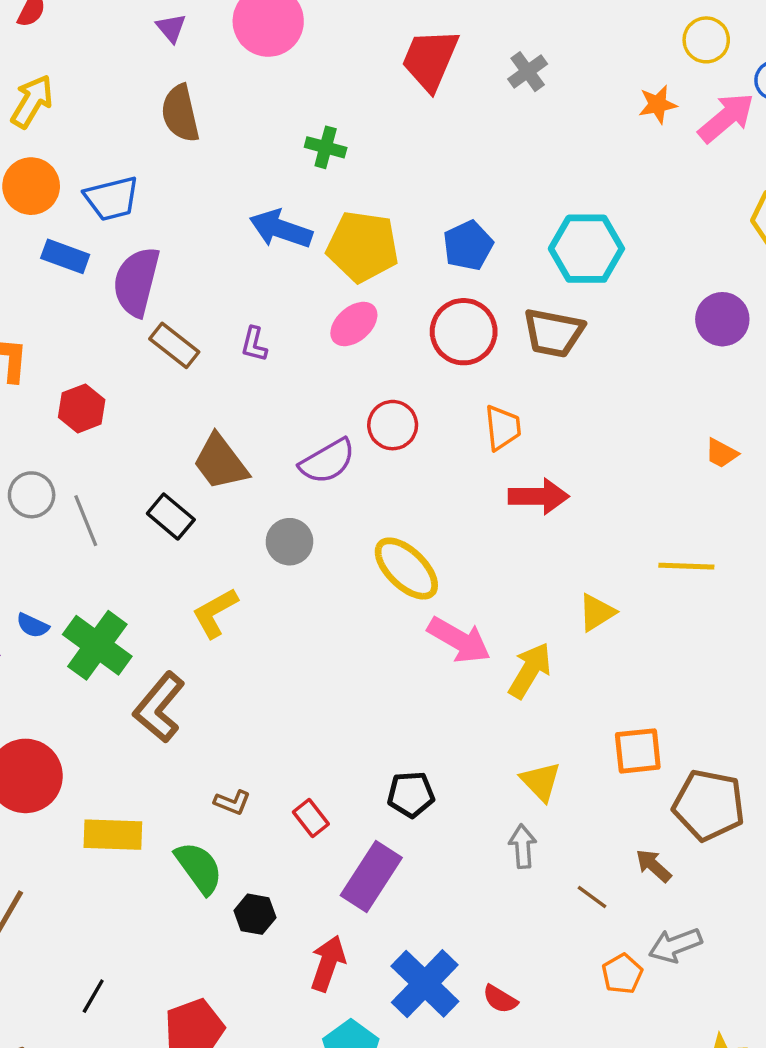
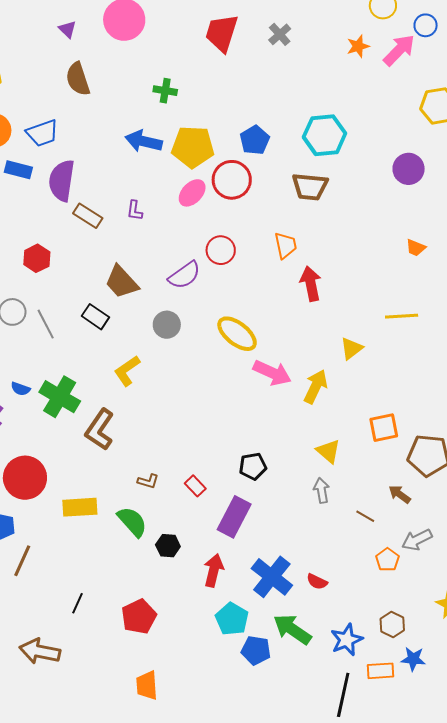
red circle: (464, 332) -> (232, 180), moved
red arrow: (539, 496) -> (311, 284), turned -96

